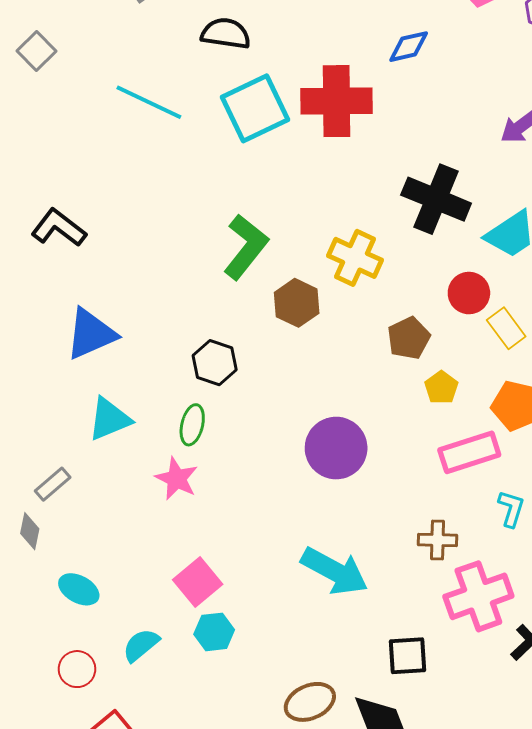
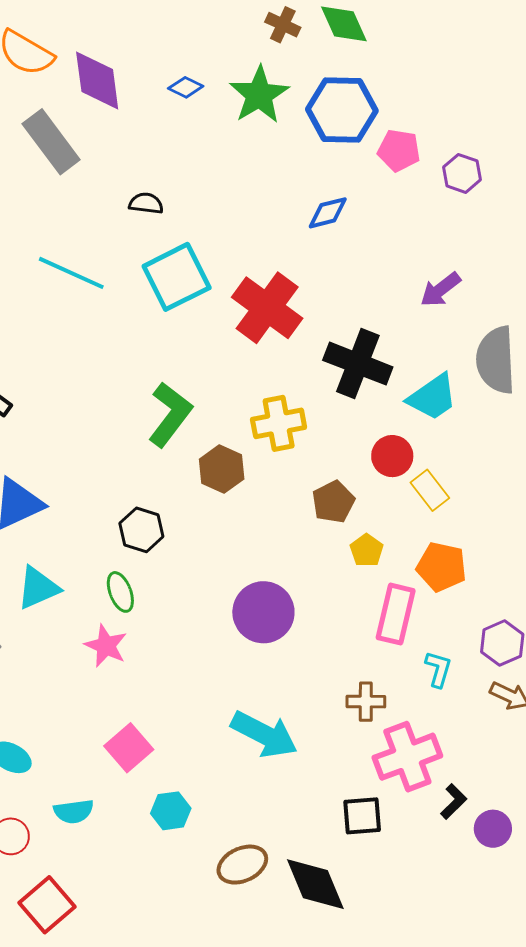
black semicircle: (226, 34) -> (146, 203), size x0.7
red cross: (336, 101) -> (267, 308), moved, turned 38
yellow cross: (355, 258) -> (279, 423), turned -34
green ellipse: (192, 425) -> (120, 592), turned -33
pink rectangle: (469, 452) -> (396, 614), turned -58
cyan hexagon: (214, 632) -> (171, 811), moved
cyan semicircle: (141, 645) -> (74, 811), turned -147
black square: (407, 656) -> (362, 816), moved

